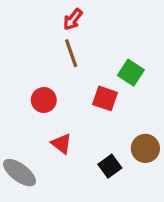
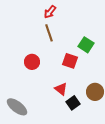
red triangle: (61, 144) -> (61, 89), moved

